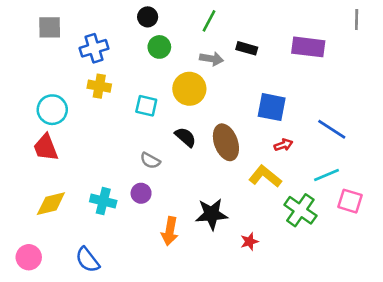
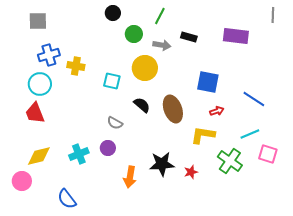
green circle: (159, 47) -> (134, 34), moved
blue cross: (94, 48) -> (49, 55), moved
yellow L-shape: (265, 176) -> (203, 135), turned -30
cyan cross: (103, 201) -> (79, 154), turned -36
red star: (249, 242) -> (191, 172), moved
pink circle: (29, 257) -> (22, 181), moved

